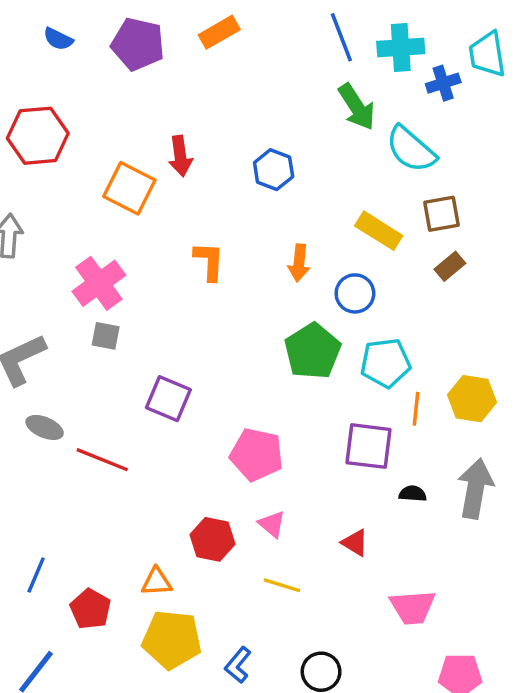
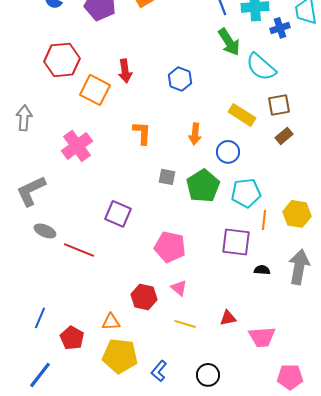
red hexagon: (38, 136) -> (62, 60), moved
gray square: (106, 336) -> (167, 177), moved
red triangle: (355, 543) -> (228, 318), moved, turned -42

